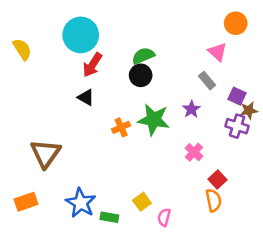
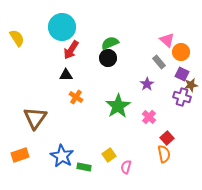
orange circle: (236, 23) -> (181, 52), moved
black triangle: (86, 97) -> (66, 75), turned -32
green star: (154, 120) -> (118, 106), moved, turned 30
orange cross: (121, 127) -> (76, 97), moved, turned -32

